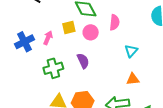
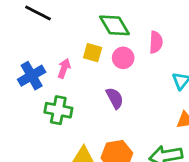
yellow square: (69, 28) -> (93, 53), turned 32
green cross: (53, 68) -> (58, 110), moved, turned 30

